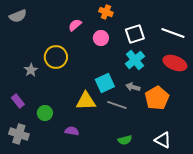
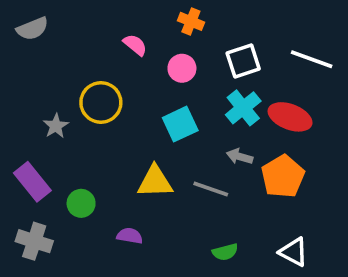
pink semicircle: (75, 25) -> (135, 45), turned 80
red ellipse: (175, 63) -> (290, 117), moved
cyan square: (105, 83) -> (180, 124), moved
purple rectangle: (18, 101) -> (32, 182), size x1.5

